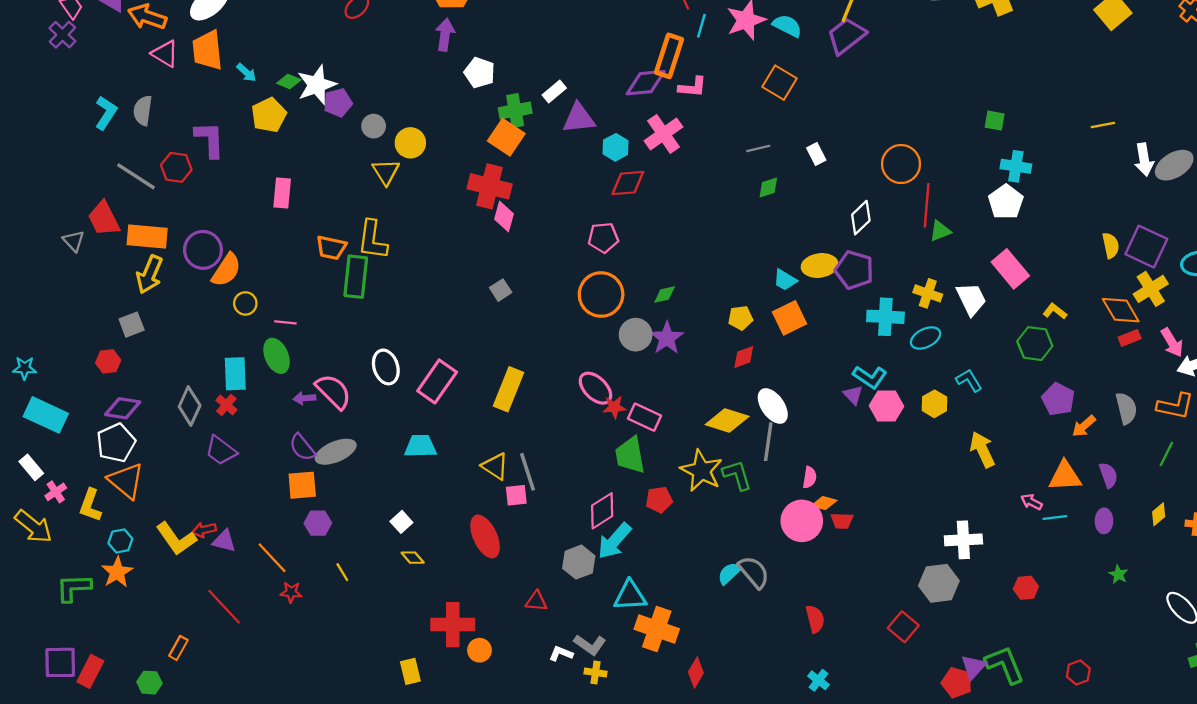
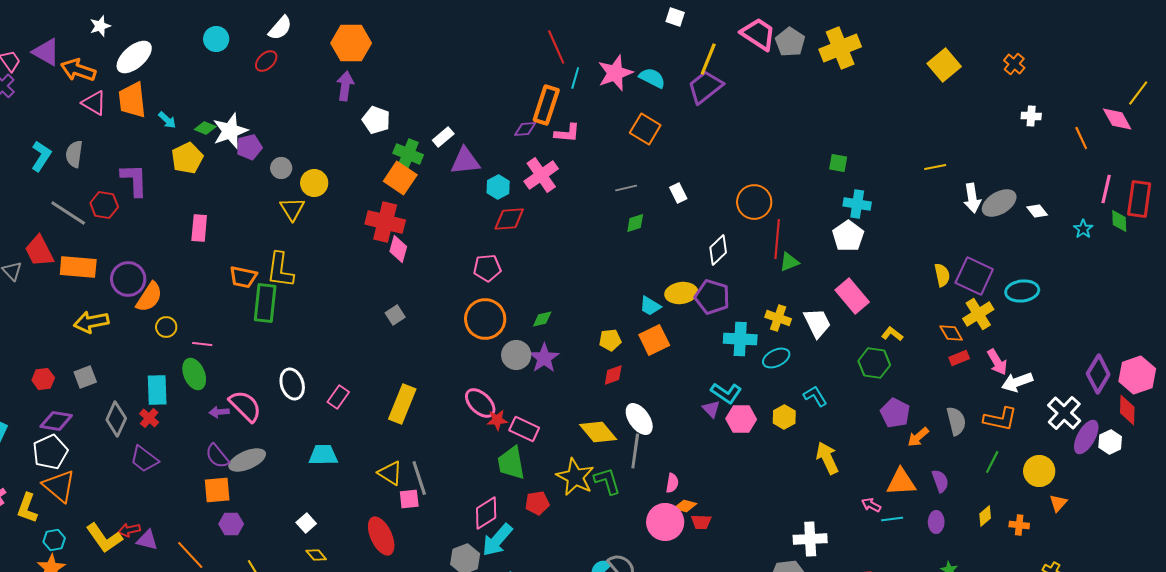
purple diamond: (646, 83) -> (525, 129), size x0.6
green cross: (515, 111) -> (408, 154), turned 32
yellow arrow: (149, 274) -> (91, 322), moved, turned 56
orange diamond: (1121, 310) -> (951, 333), size x0.7
gray square: (132, 325) -> (85, 377), moved
pink rectangle: (437, 381) -> (338, 397), size x0.6
yellow diamond: (727, 421) -> (598, 432), turned 33

